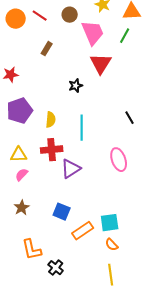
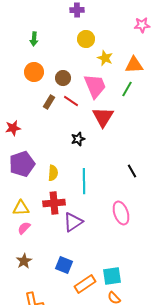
brown circle: (70, 15) -> (63, 78), moved
red line: (40, 16) -> (71, 101), moved
orange circle: (16, 19) -> (34, 72), moved

